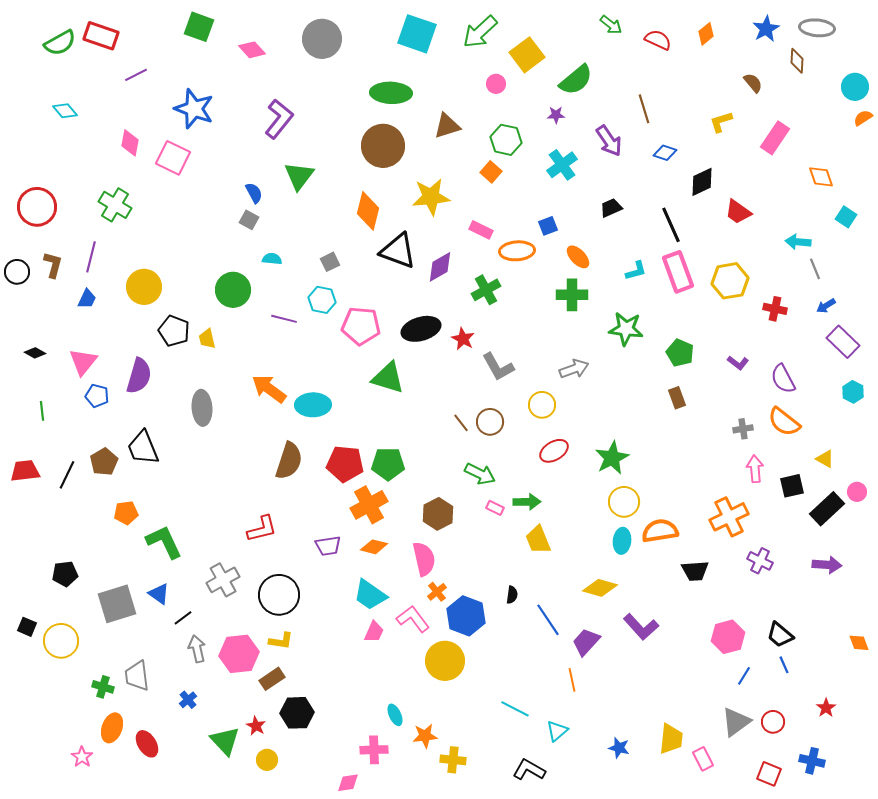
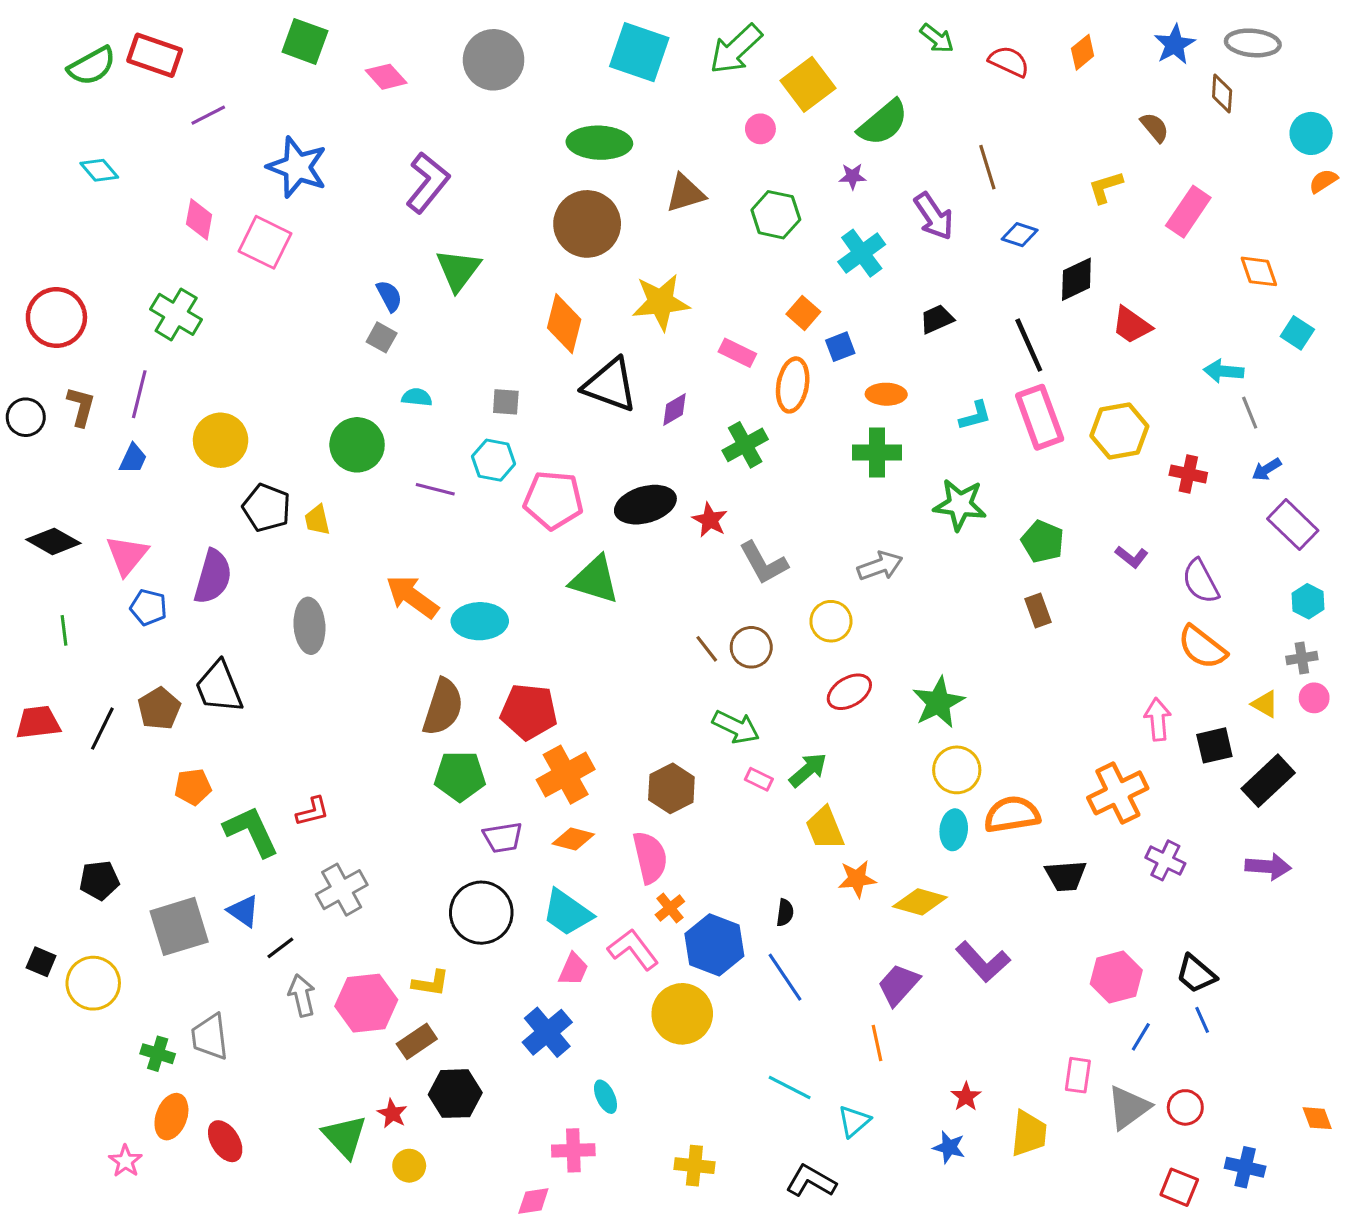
orange square: (491, 172) -> (803, 313), moved
orange ellipse: (517, 251) -> (793, 385), turned -76
orange ellipse: (578, 257) -> (886, 394), turned -45
gray square: (330, 262) -> (506, 402), turned 30
purple diamond: (440, 267) -> (675, 410), size x0.7
black diamond: (35, 353) -> (53, 541), size x1.6
gray cross: (743, 429) -> (1302, 658), moved
green pentagon: (388, 464) -> (460, 776), moved
pink circle: (857, 492) -> (1314, 698), moved
green arrow: (527, 502) -> (808, 770), turned -40
red L-shape: (262, 529) -> (313, 811), moved, size x0.7
black circle: (279, 595) -> (481, 913), moved
blue line: (548, 620) -> (785, 977), moved
orange diamond: (859, 643) -> (1317, 1118), moved
blue cross: (188, 700) -> (547, 1032), moved, size x1.8
red star: (826, 708) -> (966, 1097), moved
orange star: (425, 736) -> (857, 879), moved
pink rectangle: (703, 759) -> (1078, 1075), moved, turned 35

